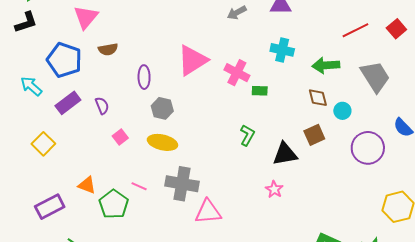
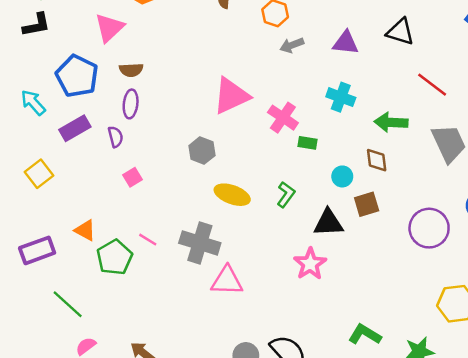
red line: (355, 30) -> (432, 85), turned 56
purple ellipse: (144, 77) -> (131, 104), moved
gray hexagon: (162, 108) -> (202, 151), moved
cyan circle: (342, 111) -> (342, 176), moved
yellow ellipse: (162, 142) -> (232, 195), moved
pink star: (274, 189) -> (310, 264), size x1.5

